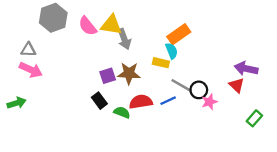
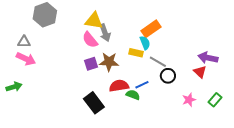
pink semicircle: (88, 26) -> (90, 40), moved
gray line: (181, 85) -> (158, 62), moved
black rectangle: (99, 101) -> (94, 103), moved, size x1.5
pink star: (209, 102) -> (189, 100), moved
green semicircle: (122, 112) -> (133, 95), moved

